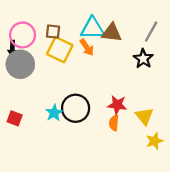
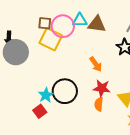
cyan triangle: (92, 28) -> (80, 20), size x0.7
pink circle: (23, 35) -> (63, 26), moved
orange arrow: (87, 47) -> (96, 64), moved
red square: (15, 118) -> (40, 111), moved, turned 32

